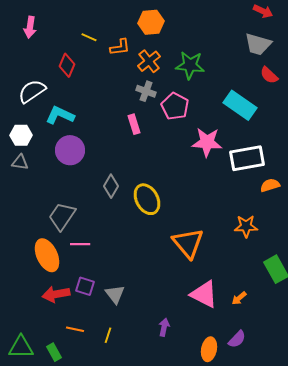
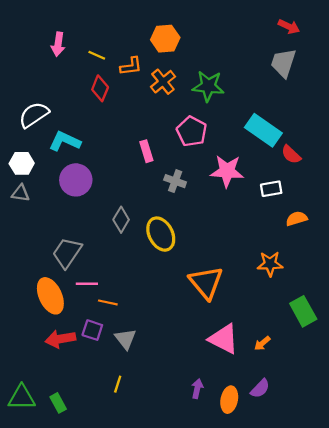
pink arrow: (30, 27) -> (58, 44), moved
gray trapezoid: (258, 44) -> (283, 63), turned 92
red diamond: (67, 65) -> (100, 88), moved
red semicircle: (269, 75) -> (291, 155), moved
gray cross: (146, 91) -> (175, 181), moved
white rectangle: (247, 158) -> (271, 189), size x0.6
purple arrow: (164, 327) -> (197, 389), moved
orange line: (75, 329) -> (108, 302), moved

